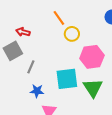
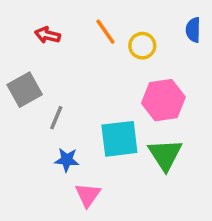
red arrow: (23, 32) -> (47, 35), moved
yellow circle: (72, 34) -> (142, 46), moved

